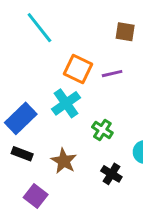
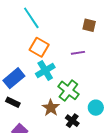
orange square: (78, 69) -> (39, 47), moved
green cross: (102, 130) -> (68, 90), size x1.5
brown star: (64, 161) -> (51, 108), moved

